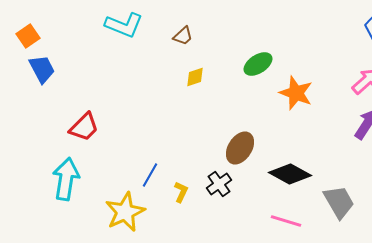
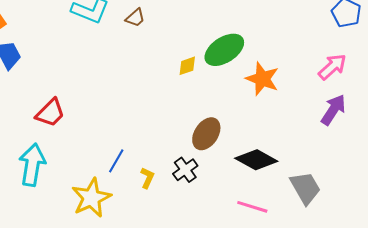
brown trapezoid: (183, 36) -> (135, 18), moved
green ellipse: (258, 64) -> (224, 50), size x1.4
yellow diamond: (195, 77) -> (187, 66), moved

